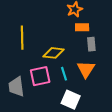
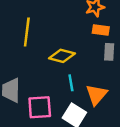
orange triangle: (86, 69) -> (97, 95), moved
pink square: (40, 76) -> (40, 107), moved

